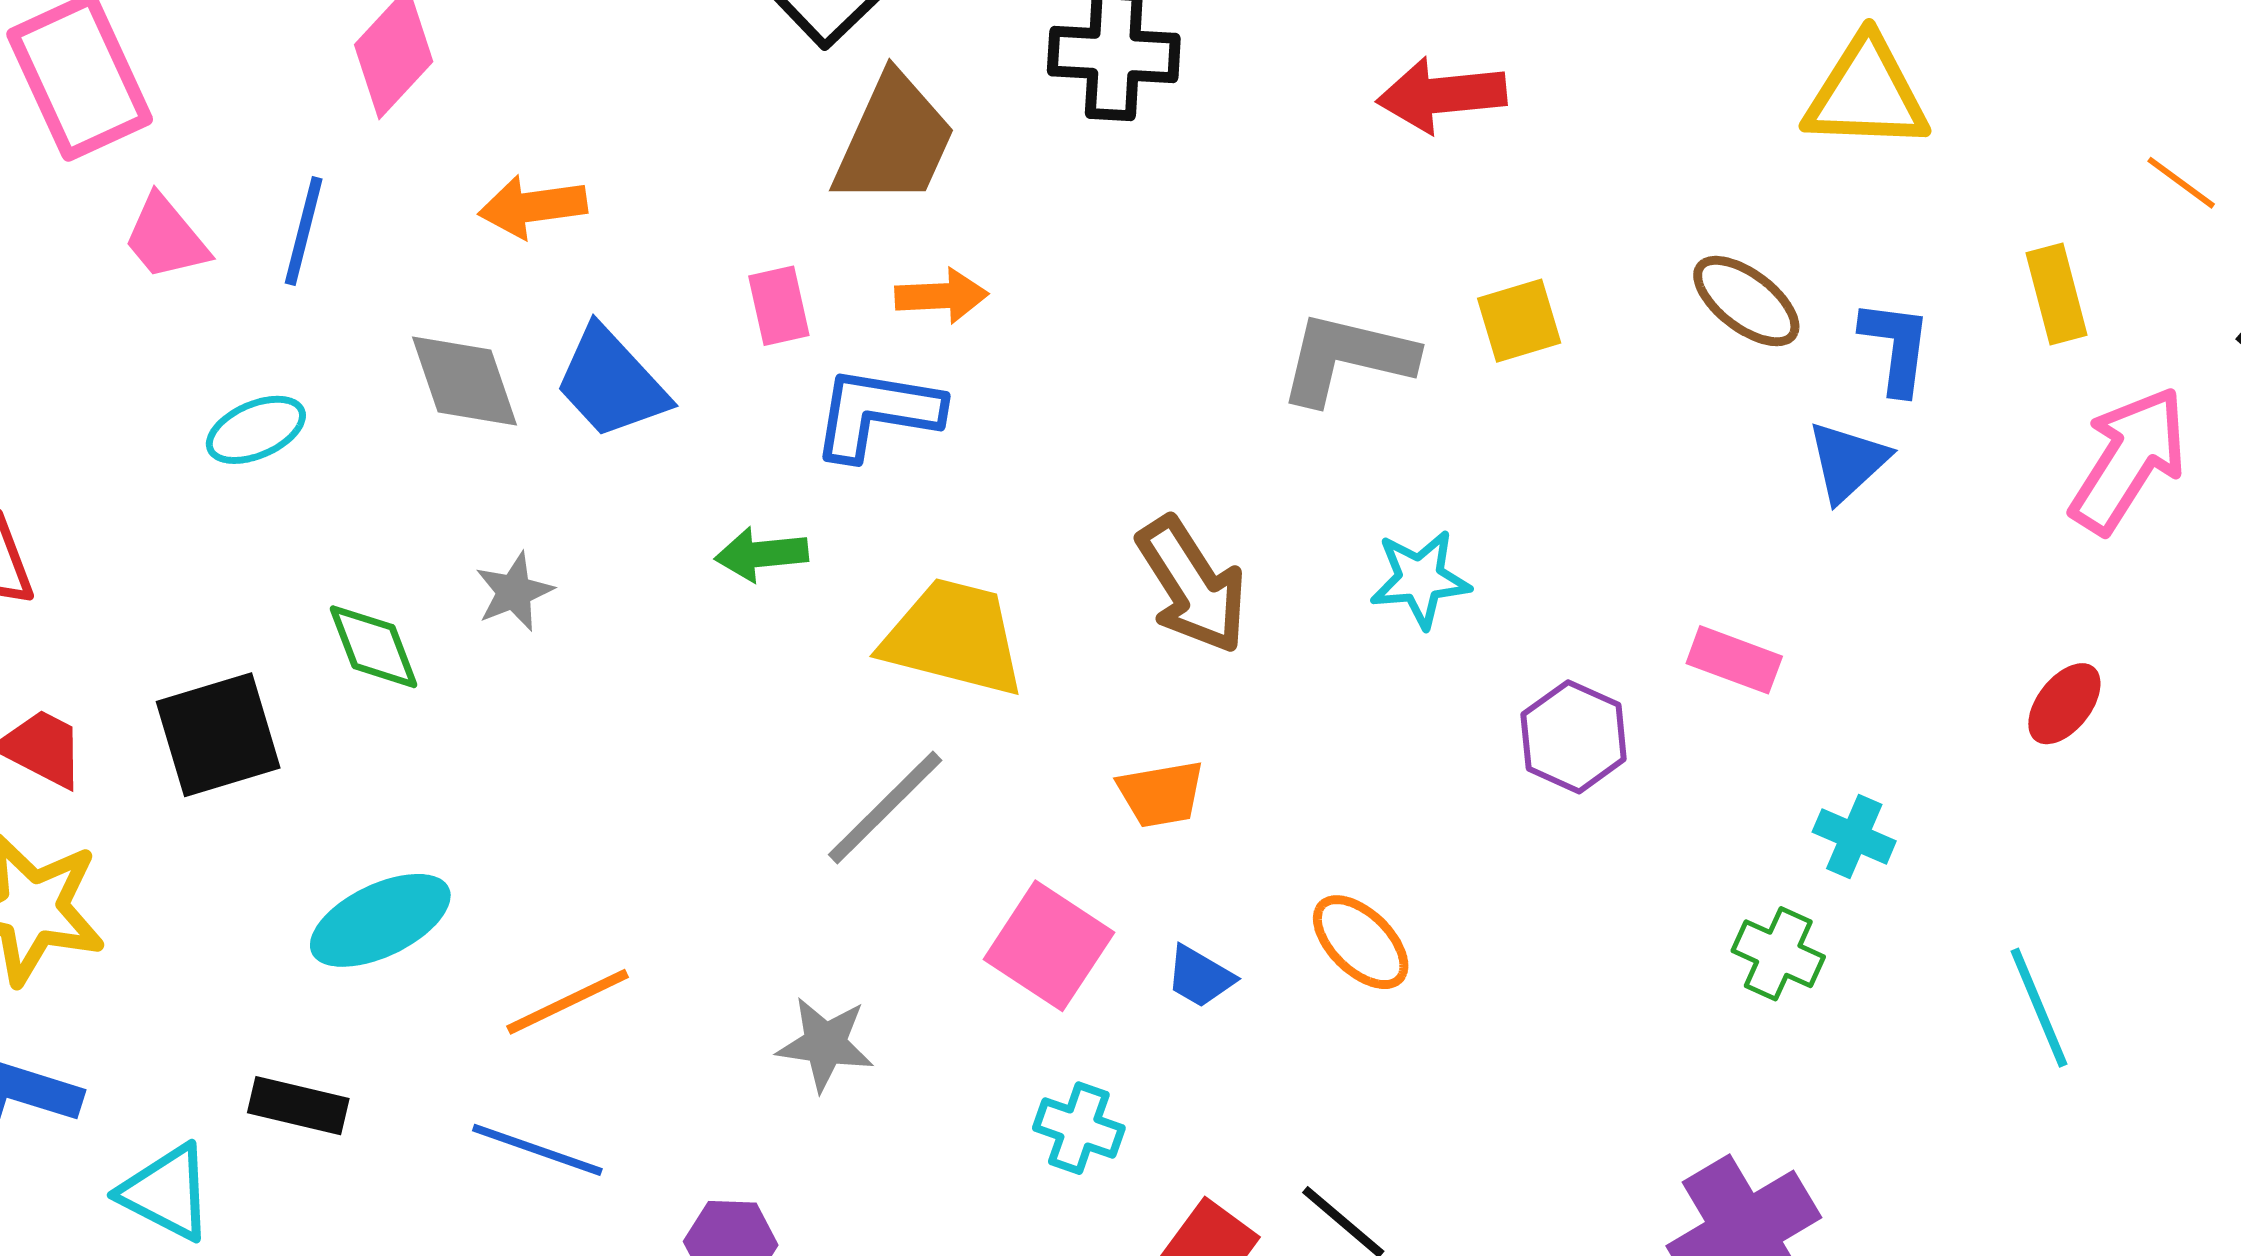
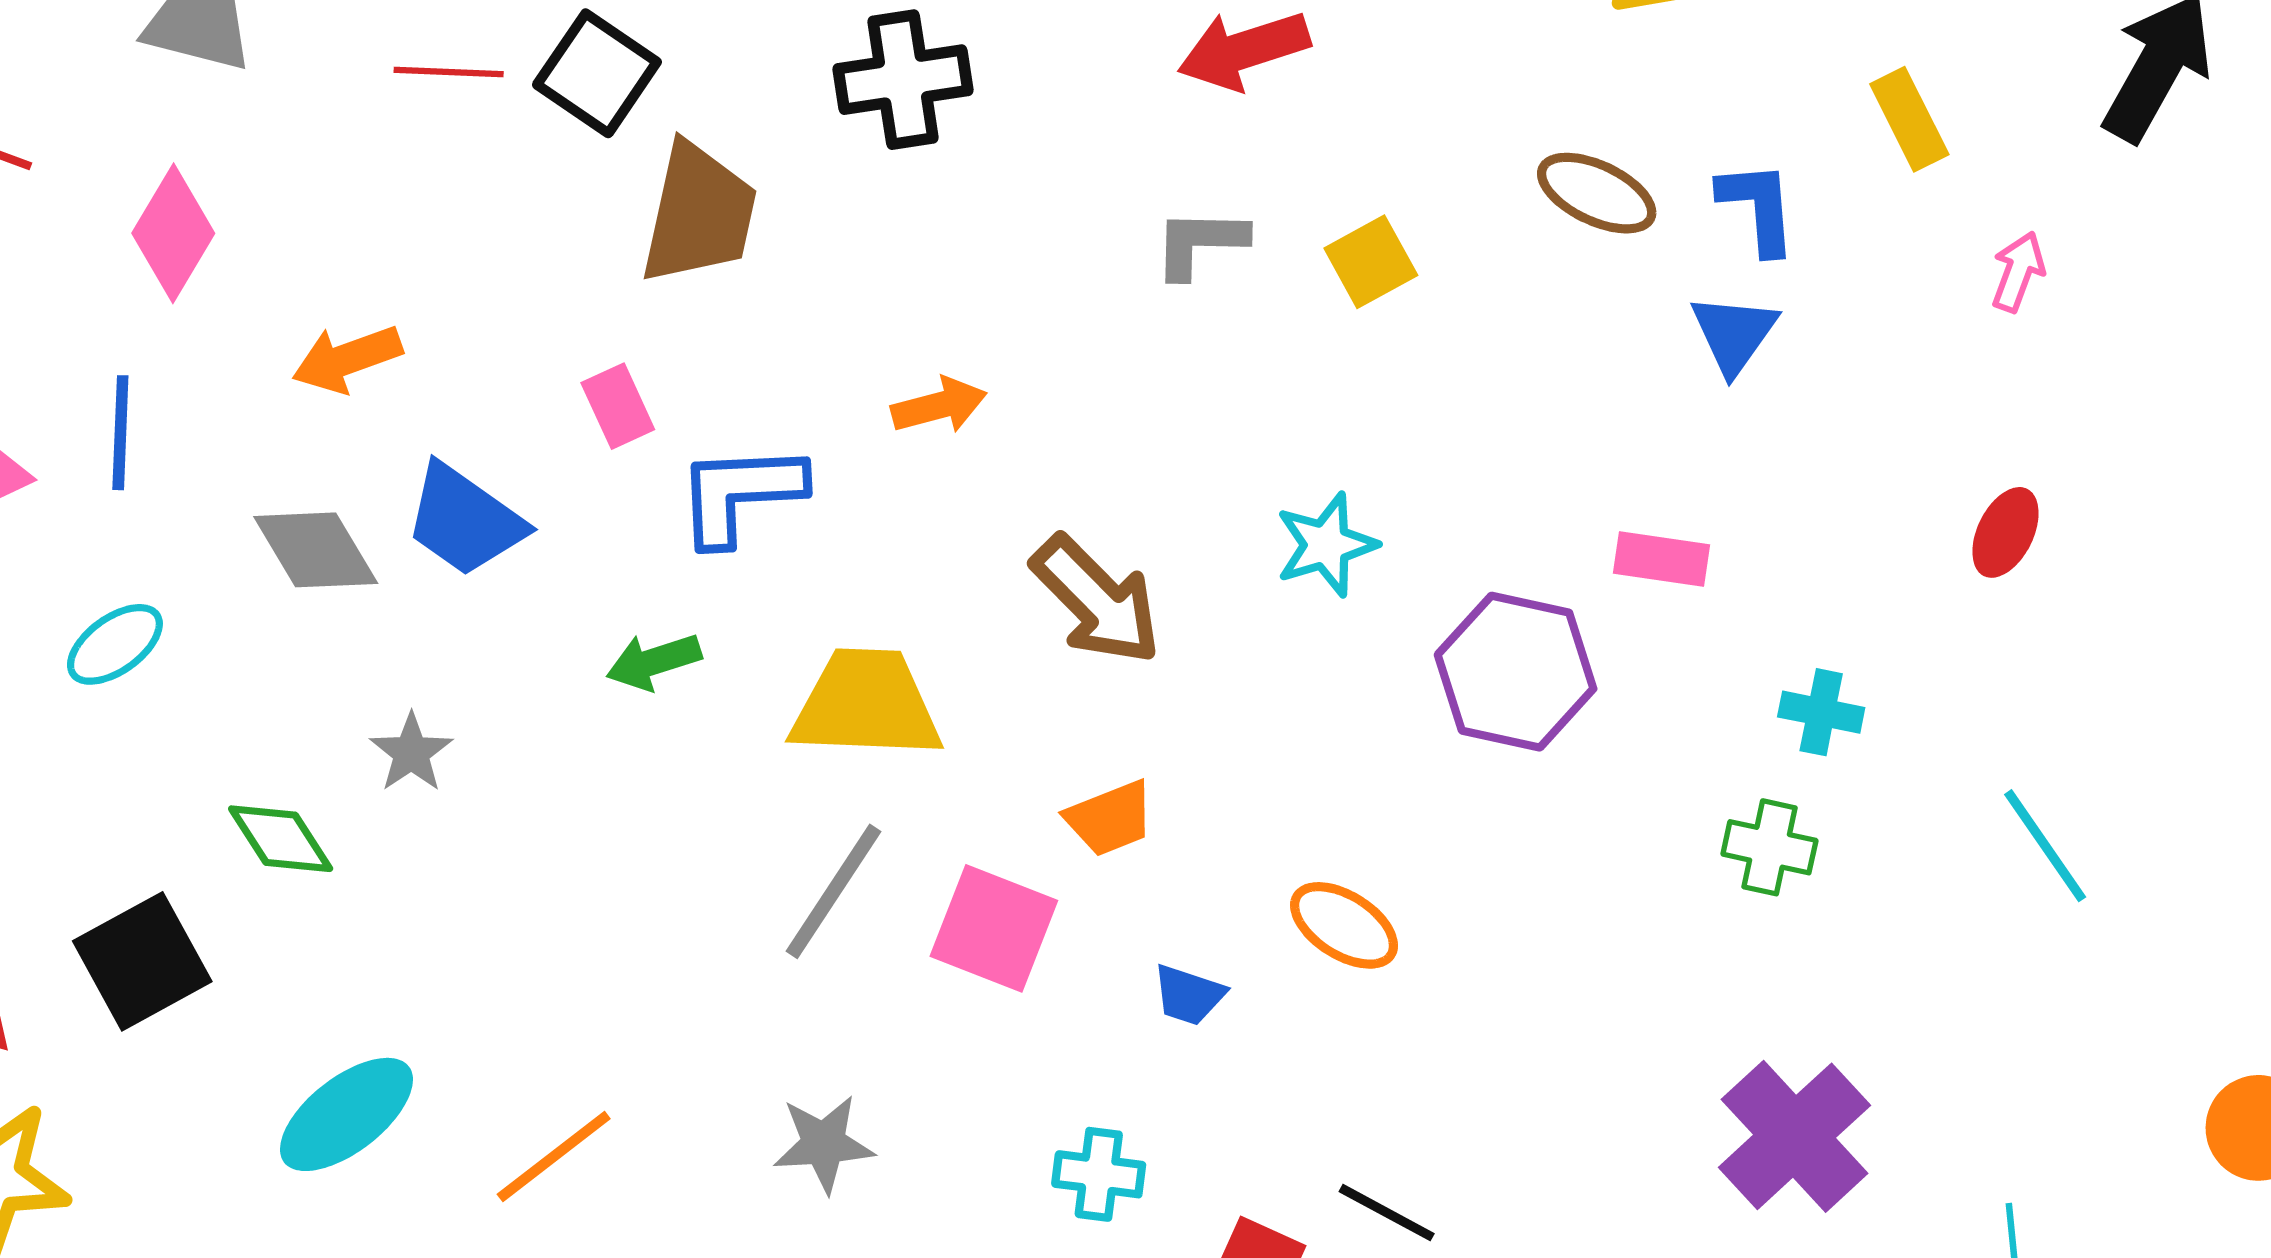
orange arrow: (942, 296) -> (939, 405), moved
gray L-shape: (1347, 358) -> (1200, 243), moved, size x0.7
pink arrow: (2129, 460) -> (2018, 272), size x0.5
purple hexagon: (1574, 737) -> (1516, 672), size x1.4
pink square: (1049, 946) -> (994, 928), moved

